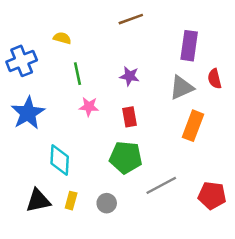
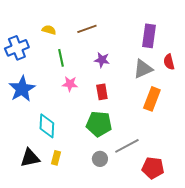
brown line: (131, 19) -> (87, 29), moved
red pentagon: (212, 196) -> (153, 168), moved
gray circle: (107, 203) -> (100, 159), moved

